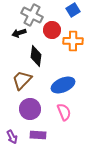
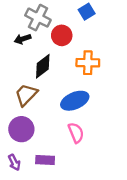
orange cross: (73, 41) -> (88, 63), moved
black diamond: (36, 56) -> (43, 66), turned 45
purple circle: (30, 109) -> (21, 129), moved

